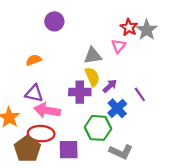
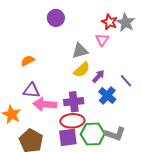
purple circle: (54, 21) -> (56, 18), moved
yellow semicircle: (92, 77) -> (82, 70), turned 78
purple cross: (80, 92) -> (74, 102), moved
green hexagon: (98, 128) -> (93, 134), moved
red ellipse: (41, 134) -> (72, 121), moved

